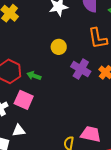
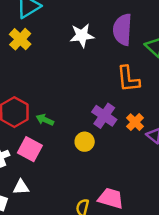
yellow circle: (59, 47) -> (85, 142), moved

